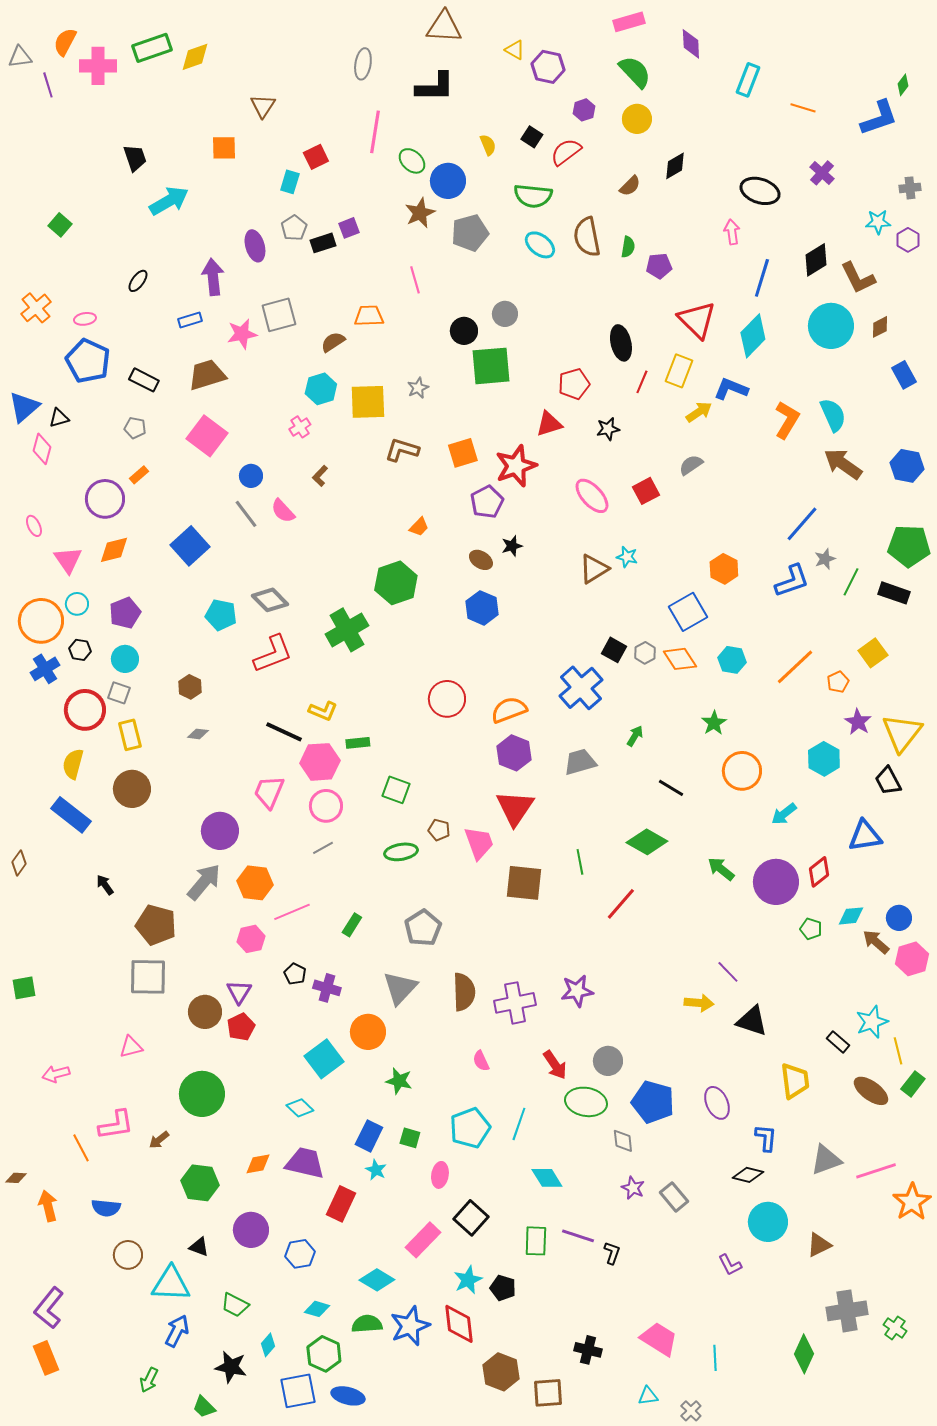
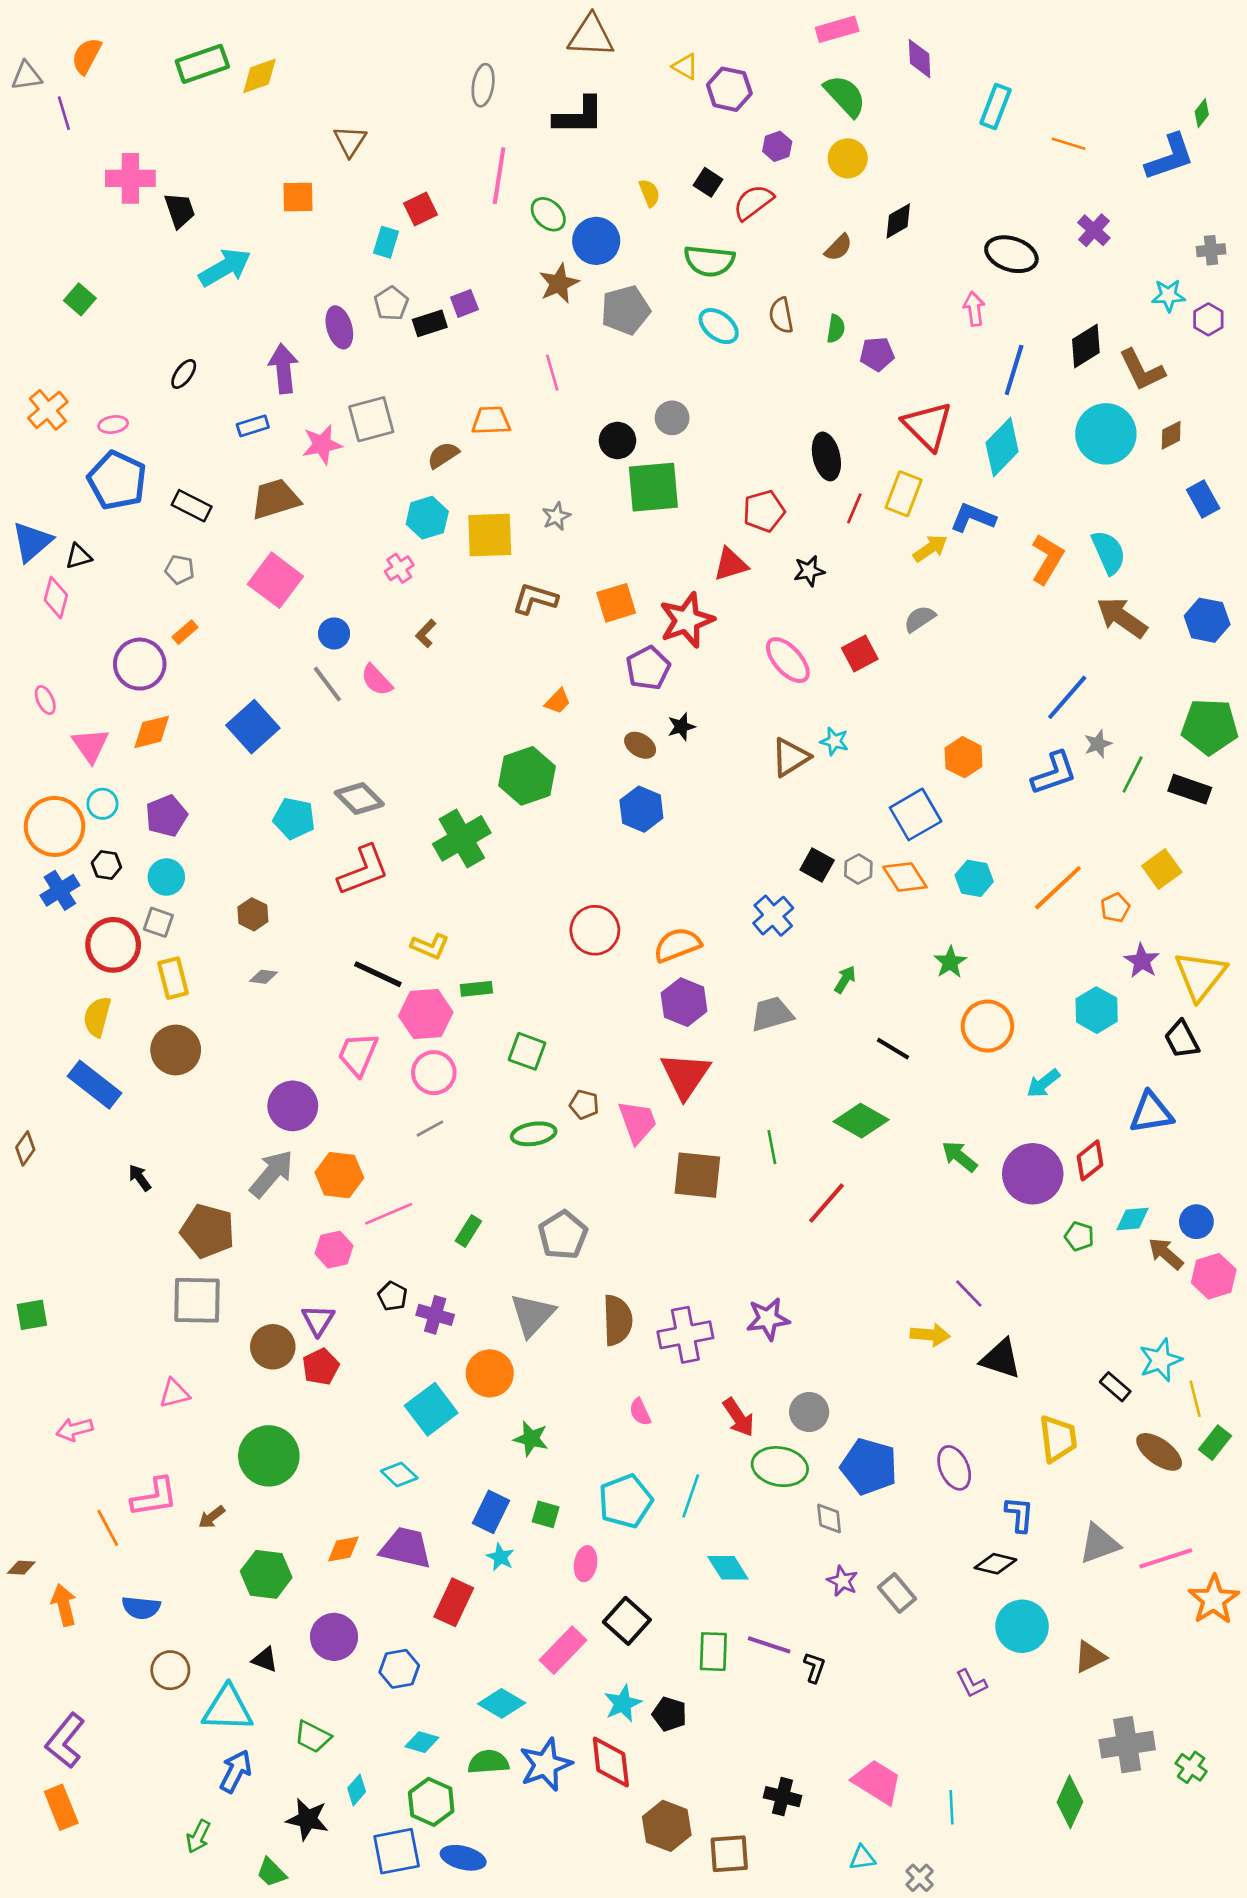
pink cross: (98, 66) -> (130, 178), moved
brown semicircle: (587, 237) -> (781, 315), size x0.7
blue cross: (581, 688) -> (773, 916), size x0.7

